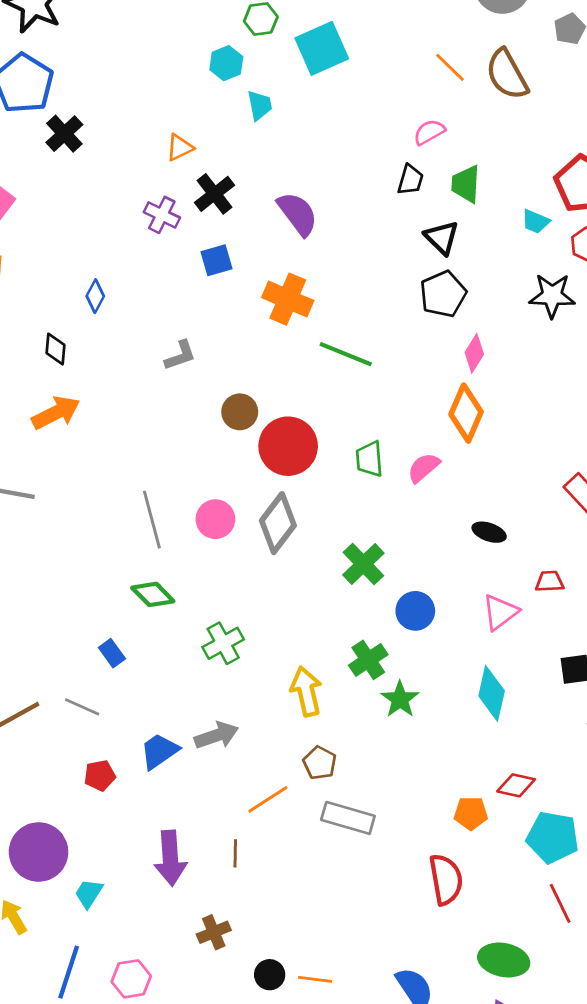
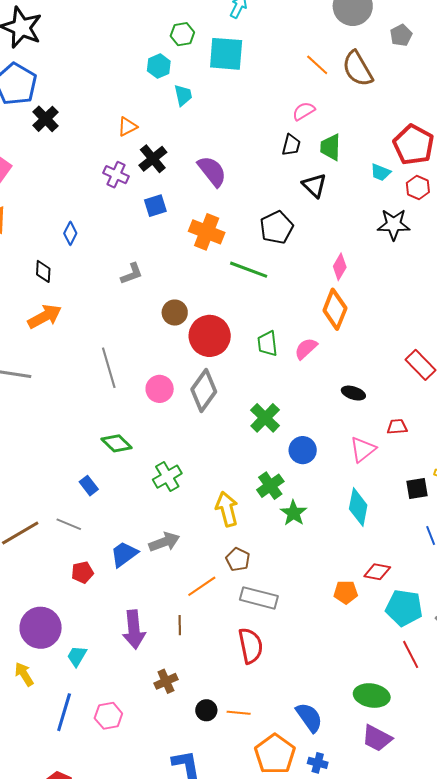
cyan square: (322, 48) -> (226, 54), turned 30
black pentagon: (443, 294) -> (276, 227), moved
gray line: (152, 520) -> (109, 368), moved
red semicircle: (446, 879) -> (251, 646), moved

